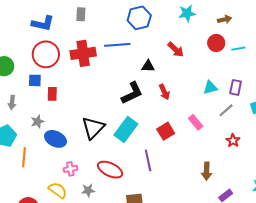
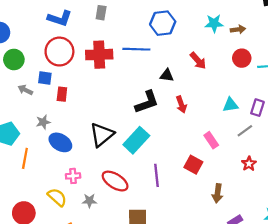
brown arrow: (225, 19) -> (238, 29), moved
gray arrow: (12, 102) -> (25, 90), moved, turned 104
red square: (166, 131) -> (193, 165), moved, turned -36

